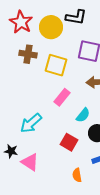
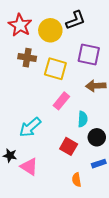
black L-shape: (76, 17) -> (76, 20), turned -30
cyan semicircle: (83, 115) -> (83, 119), turned -35

